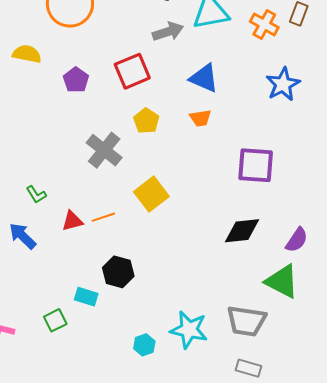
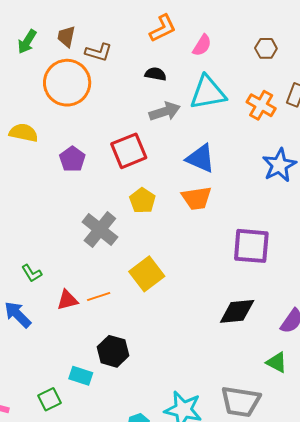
orange trapezoid: (200, 118) -> (197, 198), size x1.4
green triangle: (282, 281) -> (277, 362), size x0.6

